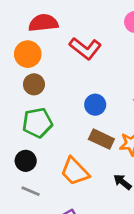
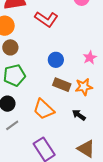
gray line: (31, 191) -> (12, 125), turned -56

